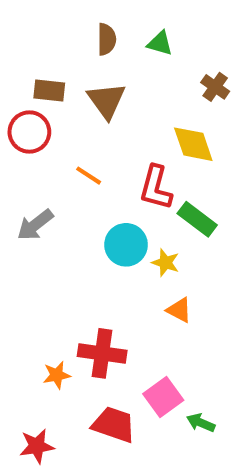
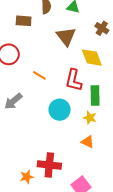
brown rectangle: (49, 91) -> (24, 21), moved
brown triangle: (106, 101) -> (66, 36), moved
green rectangle: (197, 219) -> (95, 95), turned 54
yellow star: (165, 263) -> (90, 118), moved

